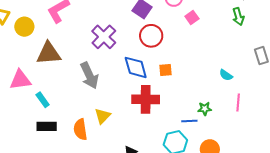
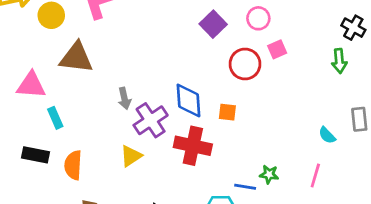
red circle: (151, 36) -> (245, 64), moved
purple cross: (104, 37) -> (151, 120), moved
gray arrow: (89, 75) -> (124, 98), size x0.6
cyan semicircle: (226, 75) -> (327, 135), moved
black rectangle: (47, 126) -> (36, 155), moved
orange semicircle: (80, 129) -> (73, 165), moved

